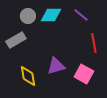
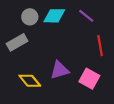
yellow diamond: (28, 76) -> (30, 81), turned -30

